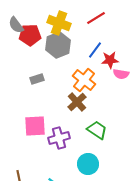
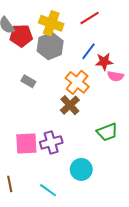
gray rectangle: (37, 79) -> (28, 81), turned 48
pink square: (35, 126) -> (26, 144), moved
green trapezoid: (97, 130) -> (107, 132), moved, turned 125

